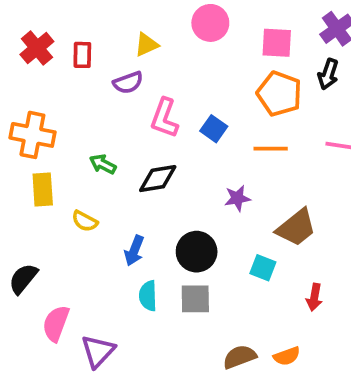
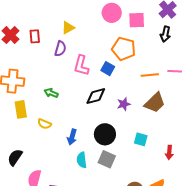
pink circle: (210, 23) -> (112, 13), moved
purple semicircle: (128, 83) -> (60, 49), turned -49
orange pentagon: (279, 94) -> (124, 49), moved
orange line: (271, 149) -> (150, 75), moved
black diamond: (158, 179) -> (96, 96), moved
brown trapezoid: (296, 228) -> (155, 103), moved
gray square: (195, 299) -> (107, 159), turned 30

